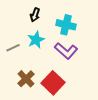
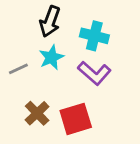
black arrow: (35, 15) -> (50, 22), size x1.5
red square: (53, 83) -> (76, 119), turned 30

